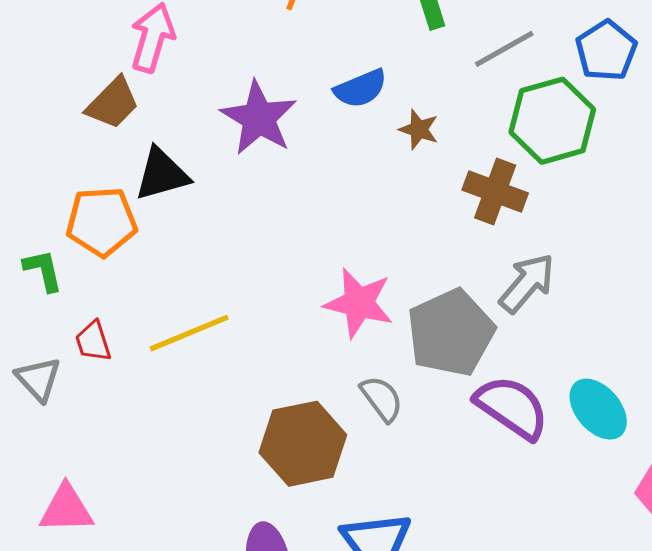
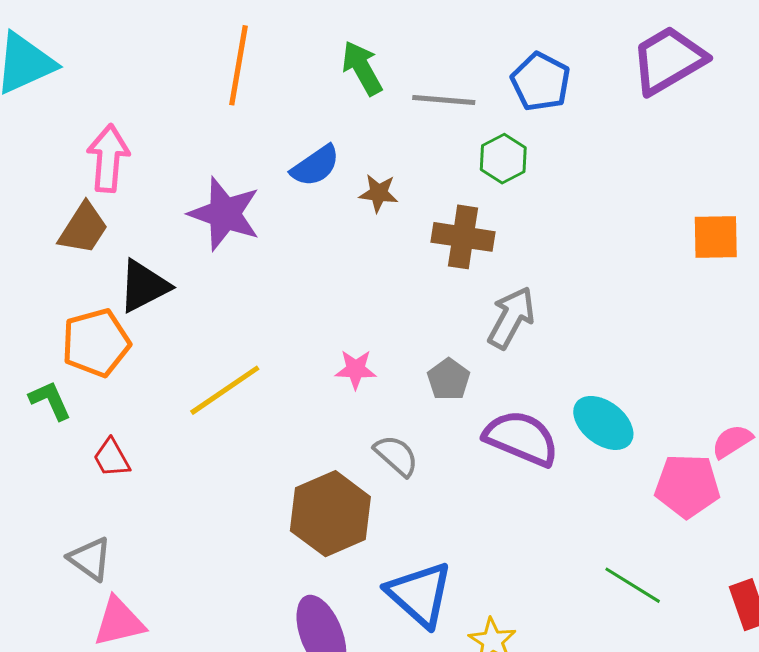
gray line: (504, 49) -> (444, 100), turned 46
green hexagon: (552, 121) -> (503, 159), size x0.6
pink star: (359, 303) -> (356, 369), size x0.6
yellow line: (189, 333) -> (225, 390), moved
gray pentagon: (451, 333) -> (449, 379), size x0.5
gray triangle: (38, 379) -> (90, 559), moved

